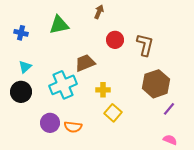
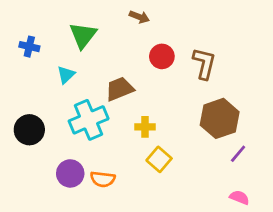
brown arrow: (99, 12) -> (139, 17), turned 88
green triangle: (59, 25) -> (83, 35), turned -40
cyan triangle: (25, 67) -> (66, 75), moved

